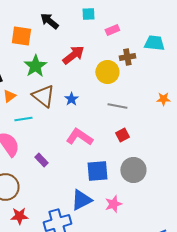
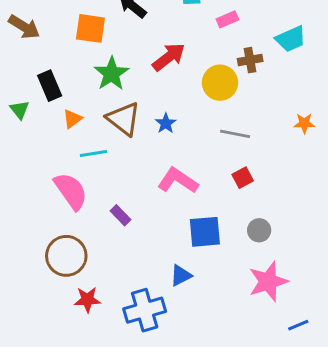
cyan trapezoid: (154, 43) -> (291, 39), turned 150
gray circle: (133, 170) -> (259, 230), size x0.6
blue triangle: (81, 200) -> (181, 275), size x0.7
pink star: (113, 204) -> (268, 282), moved, size x1.5

